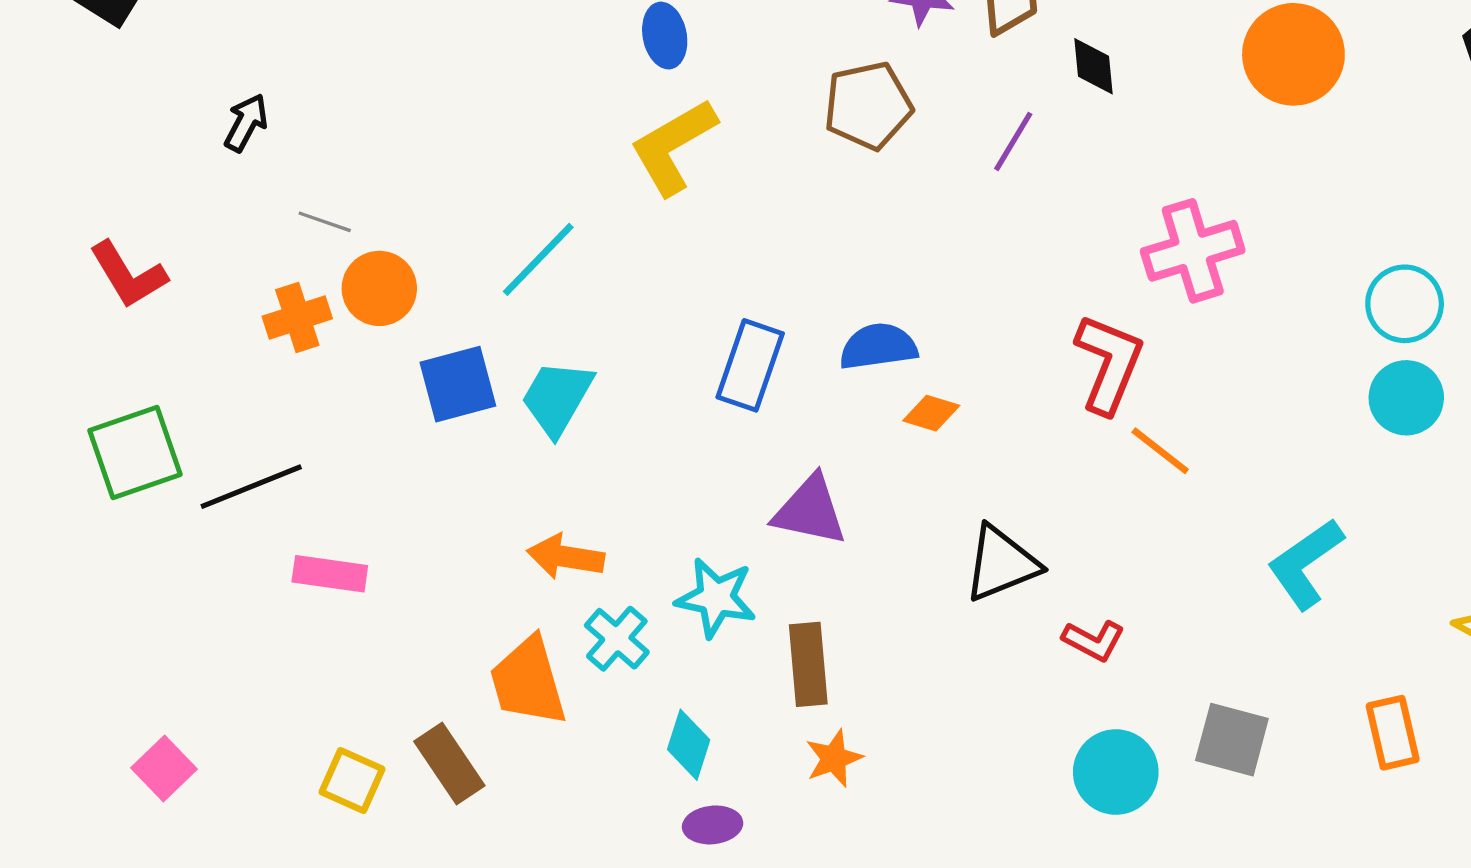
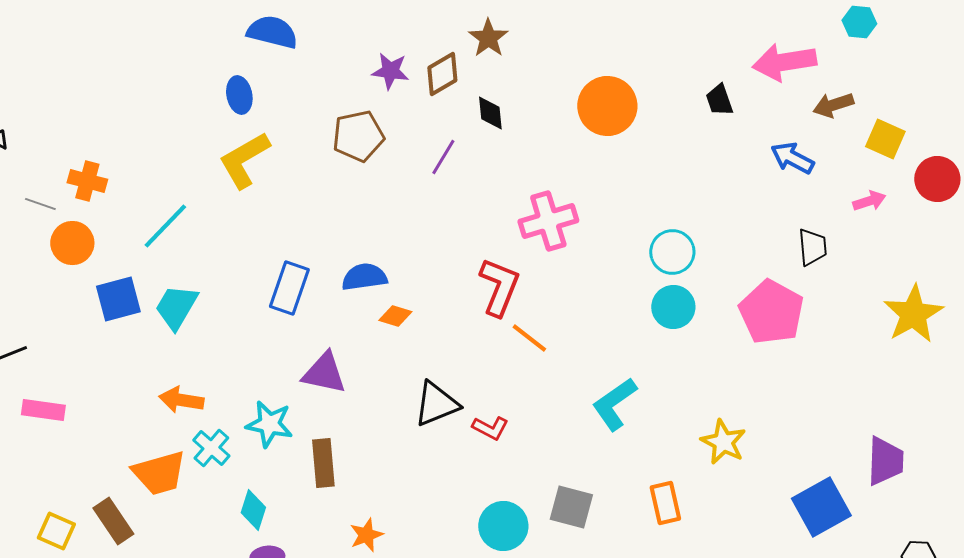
orange cross: (297, 317) -> (87, 181), moved, turned 33
red L-shape: (1094, 640) -> (490, 428), moved
orange trapezoid: (528, 681) -> (159, 473), turned -90
orange star: (834, 758) -> (366, 535), moved

